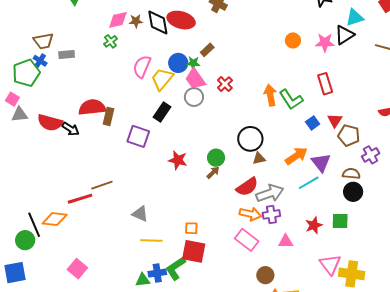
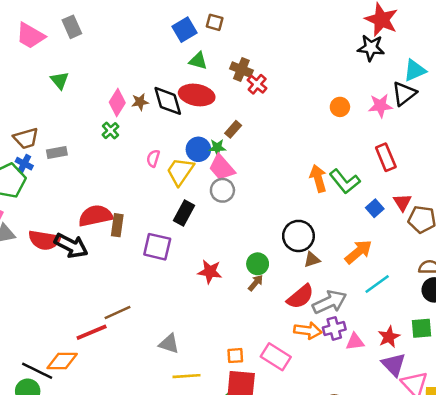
pink diamond: (118, 20) -> (117, 103), turned -40
pink semicircle: (142, 67) -> (153, 158), size x0.6
red cross: (225, 84) -> (257, 84), moved
black arrow: (71, 129) -> (71, 246), size x1.5
purple triangle: (321, 163) -> (394, 365), moved
black line: (34, 225) -> (37, 371), turned -35
pink rectangle: (247, 240) -> (276, 357), moved
pink triangle: (286, 241) -> (355, 342), moved

